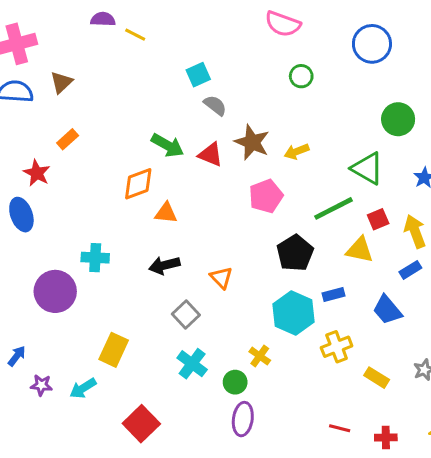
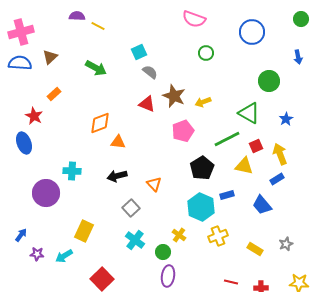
green arrow: (167, 145) -> (96, 68), moved
yellow cross: (337, 347) -> (218, 236), moved

